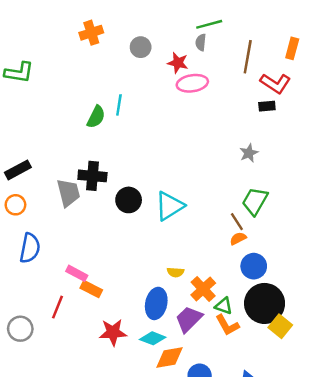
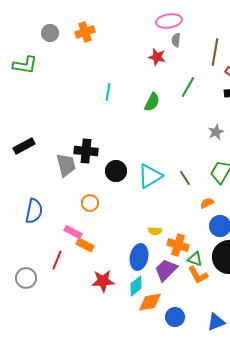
green line: (209, 24) -> (188, 87), moved, turned -45
gray circle: (141, 47) -> (50, 33), moved
pink ellipse: (192, 83) -> (169, 21), moved
green semicircle: (96, 117) -> (152, 102), moved
orange circle: (15, 205) -> (90, 203), moved
brown line: (237, 222) -> (185, 178), moved
orange cross: (203, 289) -> (178, 245), turned -30
cyan diamond: (153, 338) -> (136, 286), turned -60

